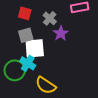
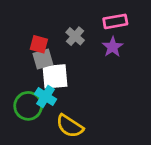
red square: (25, 13) -> (39, 44), moved
purple star: (61, 33) -> (113, 47), moved

